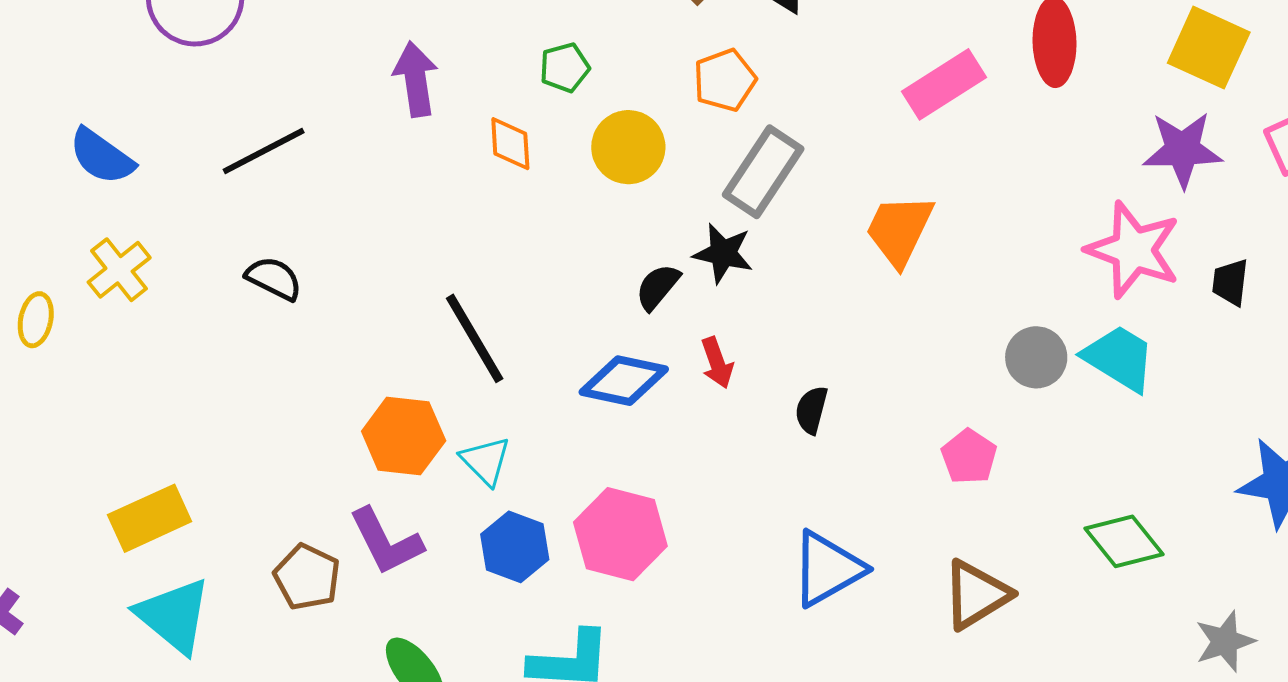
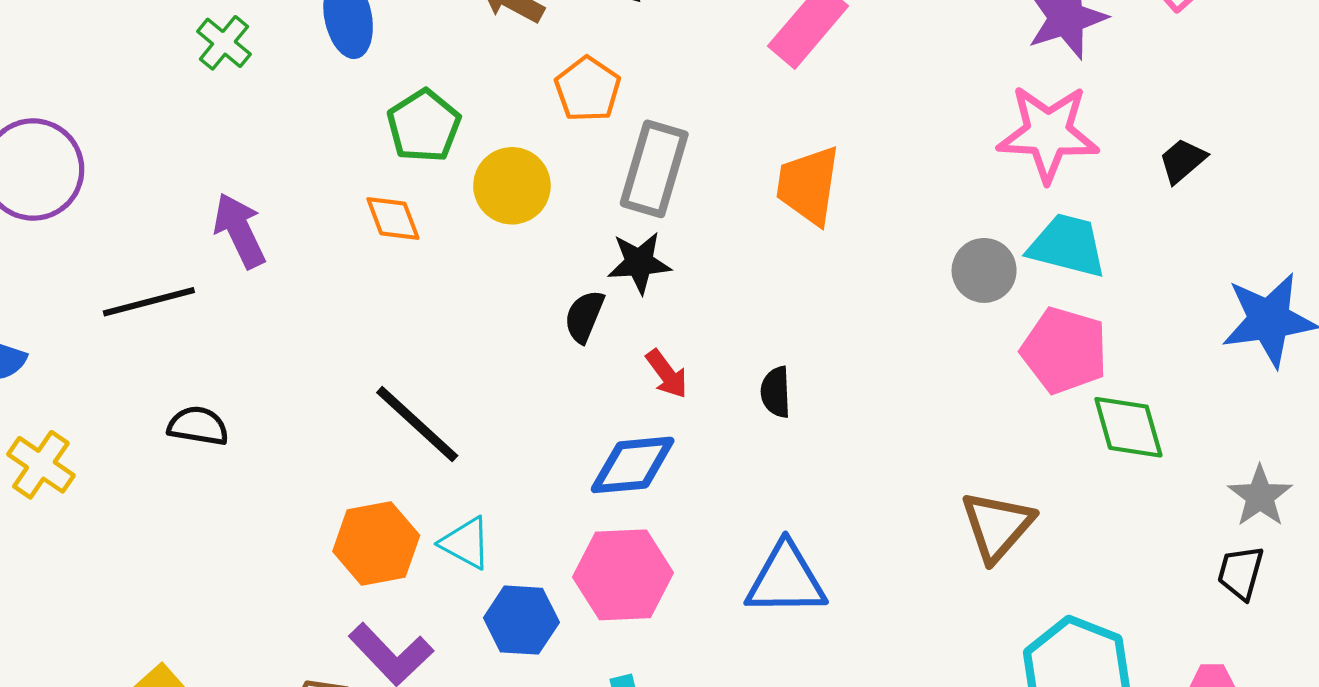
green pentagon: (565, 68) -> (424, 126), size x1.4
purple arrow: (416, 79) -> (240, 231), moved
black line: (264, 151) -> (149, 302), turned 30
black trapezoid: (1230, 282) -> (1182, 161), moved, turned 60
blue diamond: (624, 381) -> (633, 465), moved
pink pentagon: (969, 457) -> (1064, 350), moved, size x1.5
green diamond: (1124, 541) -> (1128, 427), turned 40
blue triangle: (827, 569) -> (786, 579), moved, turned 46

